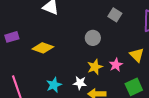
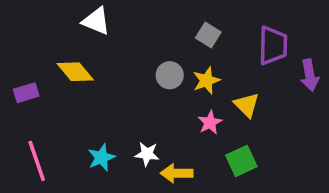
purple rectangle: (12, 37) -> (26, 93), moved
yellow diamond: (43, 48) -> (75, 72), moved, turned 30
yellow star: (95, 67) -> (206, 80), moved

